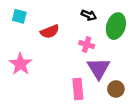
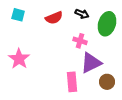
red semicircle: (50, 31) -> (54, 18), moved
purple triangle: (99, 68) -> (91, 63), turned 35

